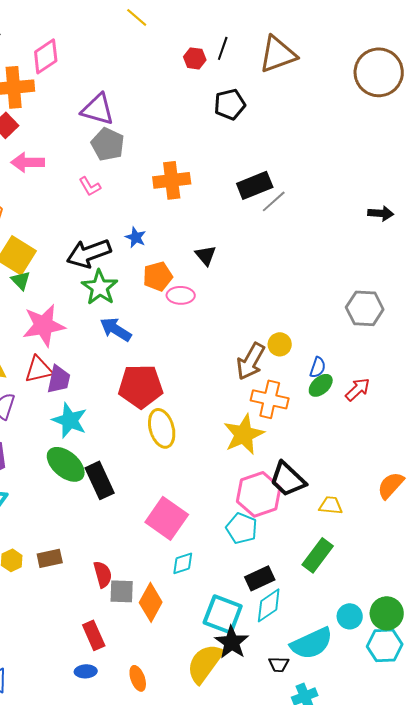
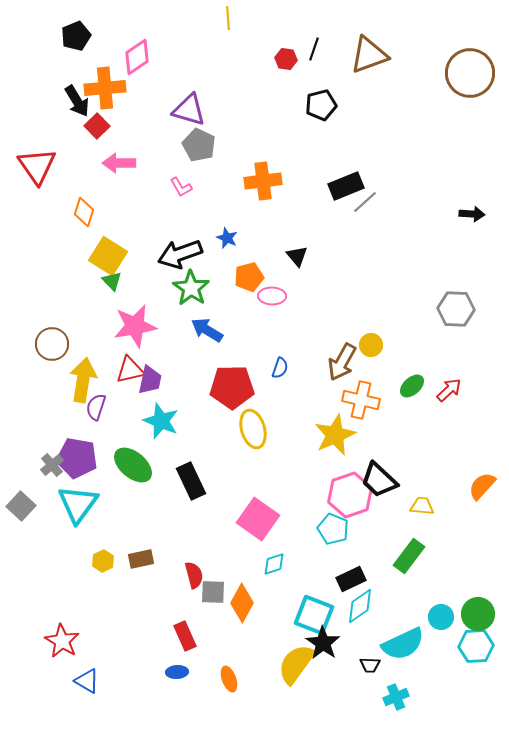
yellow line: (137, 17) -> (228, 18), turned 45
blue semicircle: (318, 367) -> (280, 368), moved
green ellipse: (66, 464) -> (133, 465), moved

